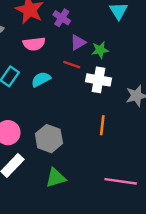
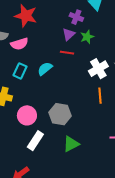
purple cross: (62, 18) -> (76, 17), moved
pink semicircle: (34, 44) -> (19, 44), moved
white cross: (98, 80) -> (98, 69), moved, turned -30

